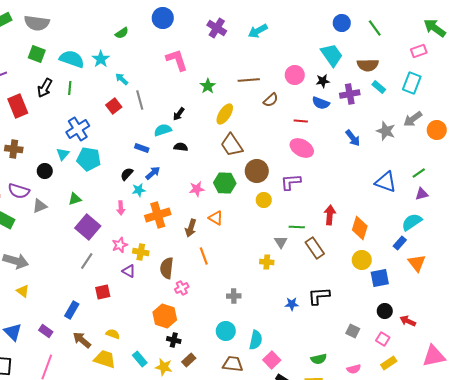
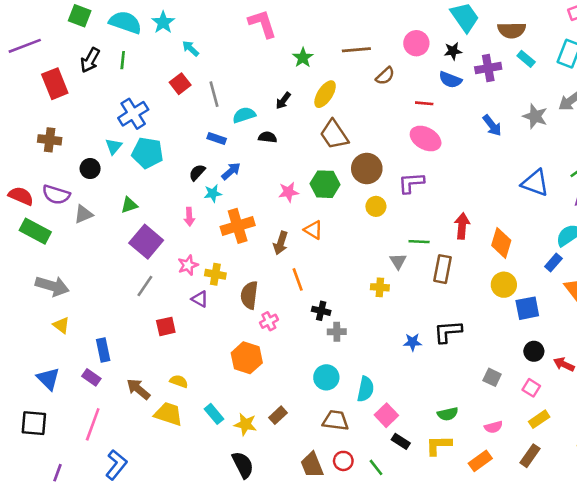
gray line: (140, 100) -> (214, 94), moved
black arrow: (179, 114) -> (283, 101), moved
brown rectangle: (315, 248) -> (442, 269), turned 45
blue rectangle: (72, 310) -> (103, 350), moved, turned -42
black cross: (174, 340) -> (321, 311), moved

